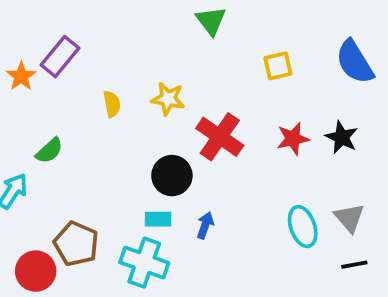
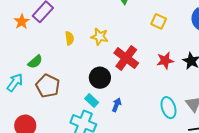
yellow square: (278, 66) -> (159, 21), turned 35
cyan rectangle: (158, 219) -> (92, 101), turned 40
brown pentagon: (76, 244) -> (48, 86), moved

